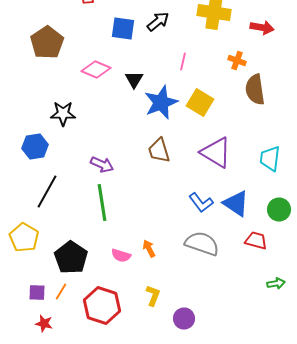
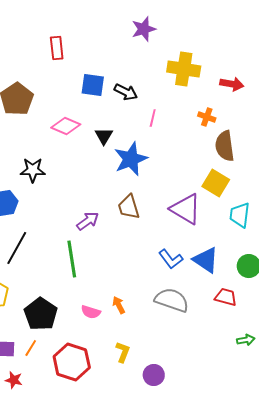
black arrow: (158, 22) -> (126, 92), moved, turned 65
yellow square: (200, 102) -> (216, 183), moved
purple arrow: (102, 164) -> (88, 221), moved, turned -60

